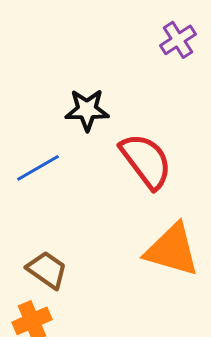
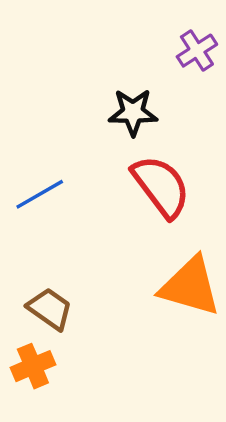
black star: (87, 110) -> (133, 112), moved

